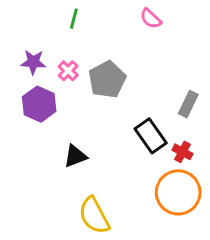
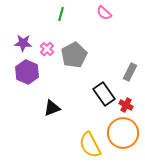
green line: (74, 19) -> (61, 14), moved
yellow semicircle: (94, 216) -> (90, 145), moved

